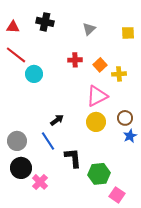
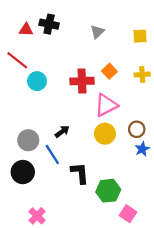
red triangle: (13, 27) -> (26, 30), moved
red cross: (75, 60) -> (82, 81), moved, size x1.5
yellow cross: (119, 74) -> (142, 75), moved
gray circle: (17, 141) -> (28, 140), moved
black circle: (21, 168) -> (23, 172), moved
pink cross: (40, 182) -> (37, 216), moved

